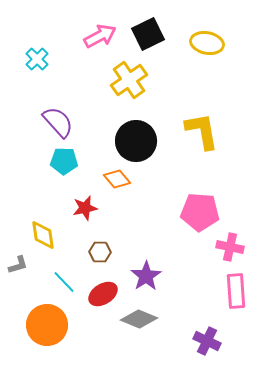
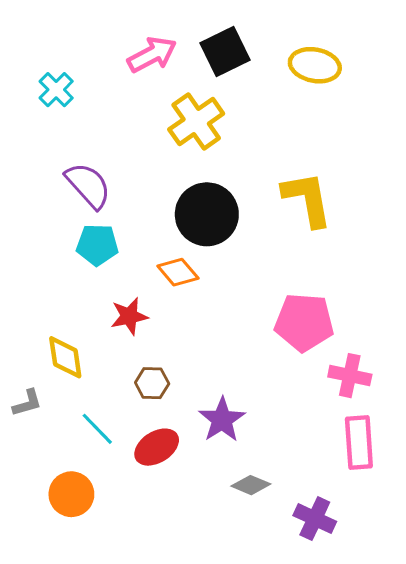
gray diamond: (139, 319) -> (251, 485), moved, size x0.7
orange circle: (47, 325) -> (71, 494), size x0.7

